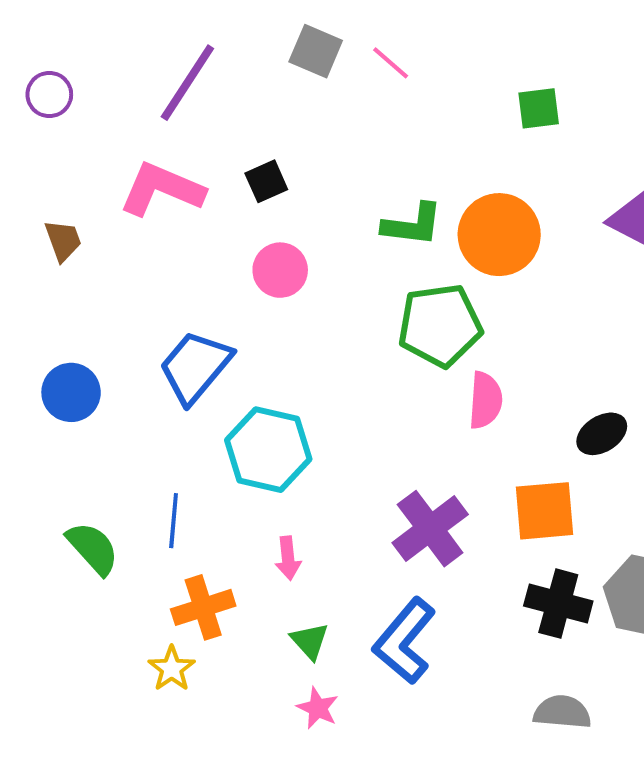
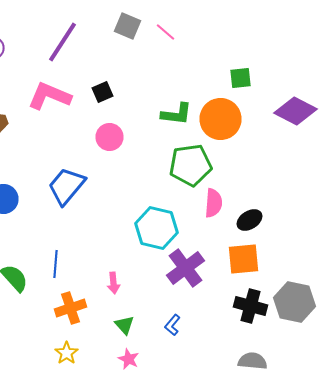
green square: (539, 108) -> (240, 78), moved
black ellipse: (602, 434) -> (250, 220), moved
cyan hexagon: (268, 450) -> (156, 228), moved
blue L-shape: (404, 641) -> (172, 325), size x0.5
yellow star: (172, 669) -> (66, 353), moved

